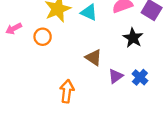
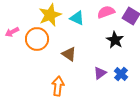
orange circle: (43, 37) -> (37, 39), size x1.5
brown triangle: (94, 58) -> (69, 54), moved

